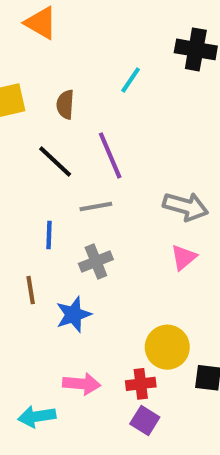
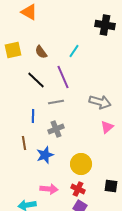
cyan line: (131, 80) -> (74, 51), moved
brown semicircle: (65, 104) -> (41, 52), turned -40
pink triangle: (184, 257) -> (107, 127), moved
yellow circle: (167, 347) -> (81, 164), moved
red cross: (141, 384) -> (78, 189), turned 32

